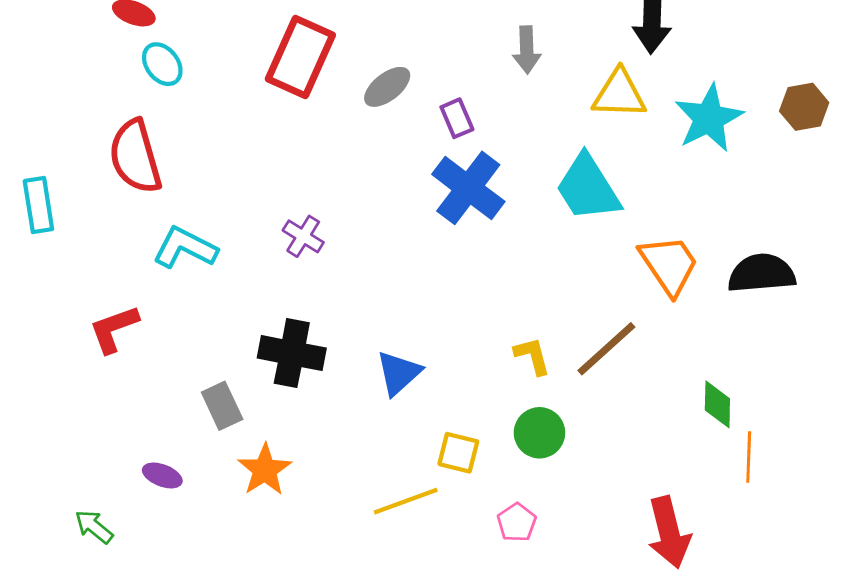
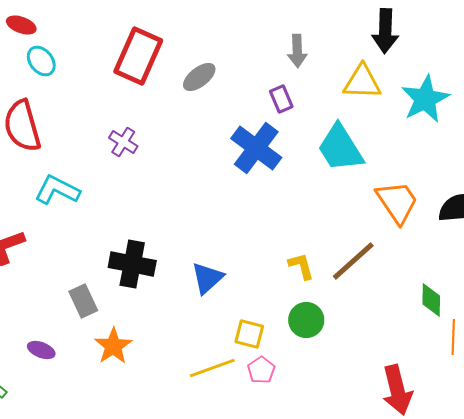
purple rectangle: (457, 118) -> (281, 99), moved
purple cross: (303, 236) -> (123, 142), moved
pink pentagon: (517, 522) -> (261, 370), moved

